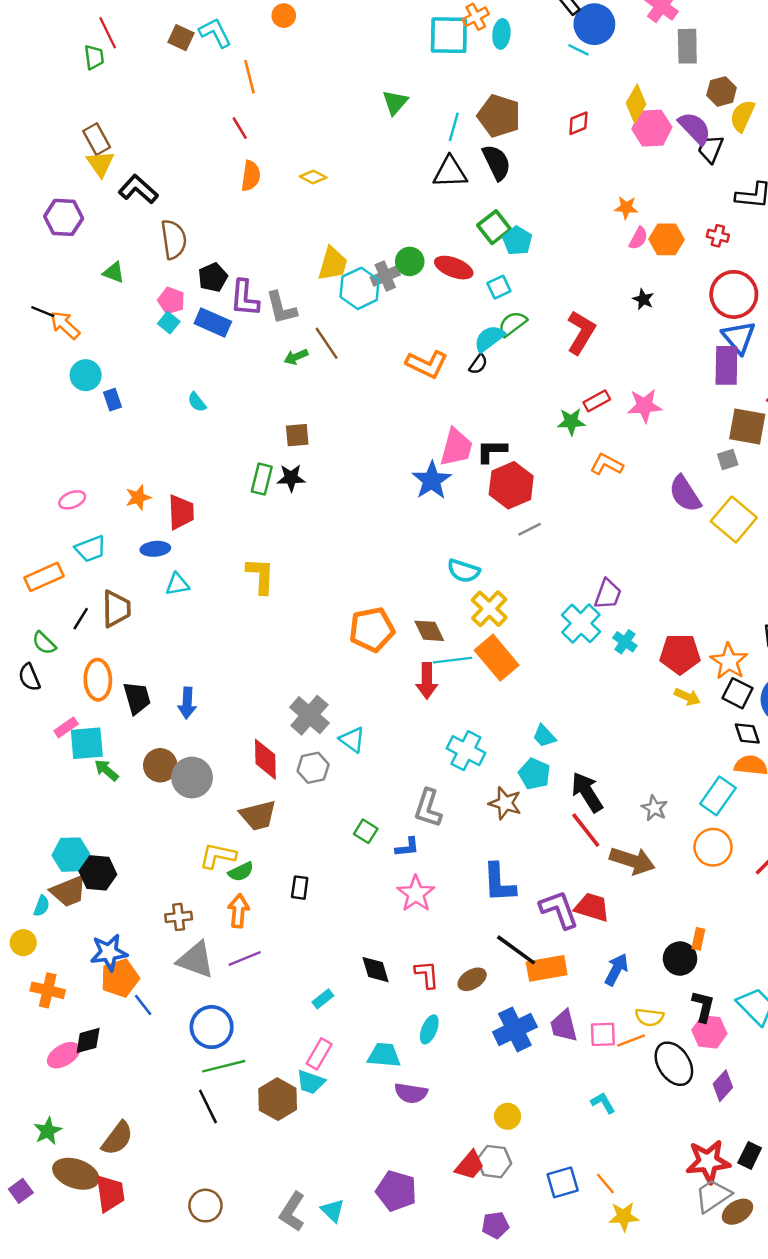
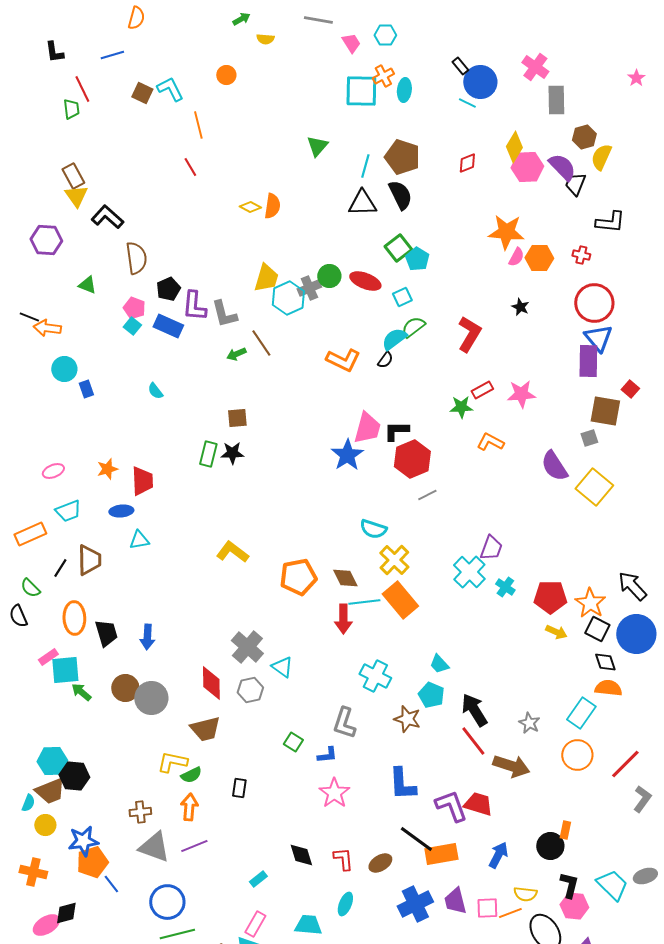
orange semicircle: (251, 176) -> (272, 206), moved
orange star: (626, 208) -> (506, 232), size x1.8
orange arrow: (65, 325) -> (47, 328), turned -36
yellow L-shape: (261, 576) -> (232, 552), moved, turned -56
yellow circle: (23, 943) -> (45, 825), moved

